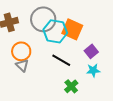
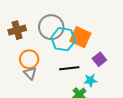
black line: (61, 60) -> (69, 68), turned -36
cyan star: (93, 70) -> (90, 80), moved

